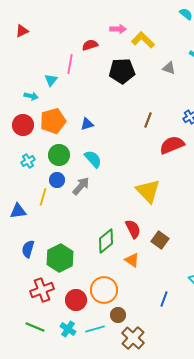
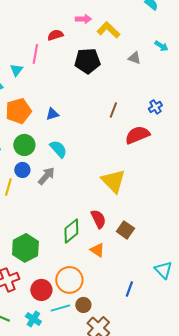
cyan line: (95, 329) -> (60, 308), moved

